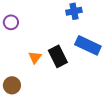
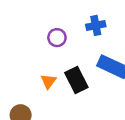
purple circle: (11, 22) -> (57, 38), moved

